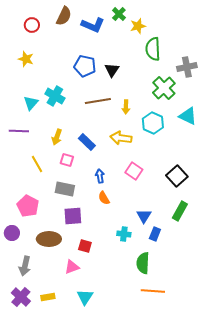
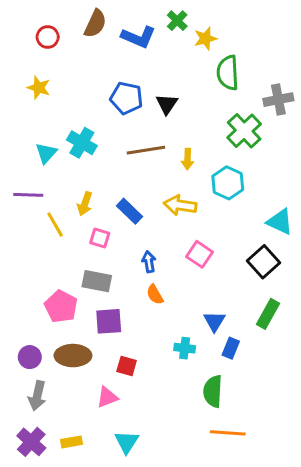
cyan triangle: (188, 116) -> (280, 222), moved
yellow line: (37, 164) -> (55, 225), moved
pink pentagon: (28, 206) -> (61, 306), moved
purple circle: (12, 233) -> (30, 357), moved

